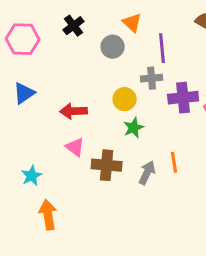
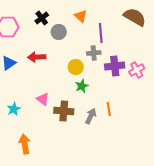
gray circle: (113, 47) -> (59, 32), moved
red arrow: (74, 111) -> (37, 57), moved
cyan star: (32, 176) -> (14, 109), moved

